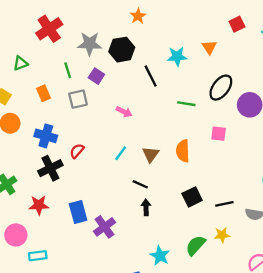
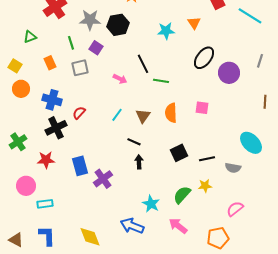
black line: (151, 76) -> (143, 64), moved
green line: (186, 104) -> (161, 81), moved
pink square: (219, 134) -> (202, 108), moved

